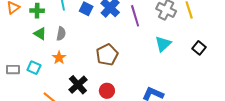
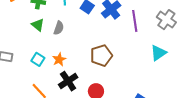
orange star: (59, 58) -> (59, 59), moved
cyan square: (34, 68) -> (38, 59), moved

